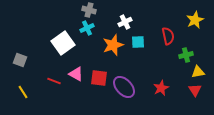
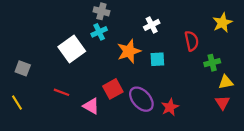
white cross: (125, 22) -> (152, 25), moved
cyan square: (138, 42) -> (157, 59), moved
pink triangle: (76, 74) -> (91, 106), moved
red square: (99, 78) -> (113, 89), turned -36
red star: (161, 88) -> (170, 107), moved
yellow line: (23, 92) -> (17, 103), moved

